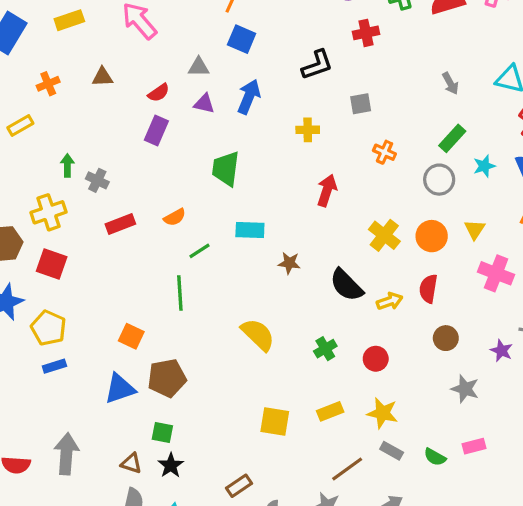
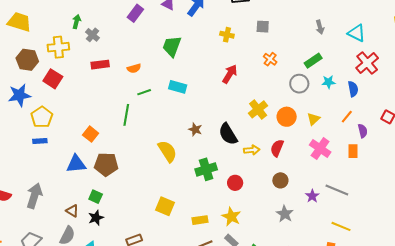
brown star: (289, 263) -> (195, 129), moved
green cross: (325, 349) -> (206, 169), size x1.5
yellow rectangle: (330, 411) -> (200, 220), moved

